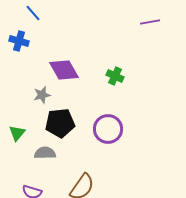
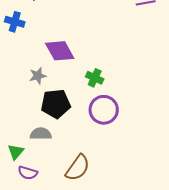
green cross: (115, 76) -> (95, 78), moved
green triangle: (17, 133) -> (16, 152), moved

